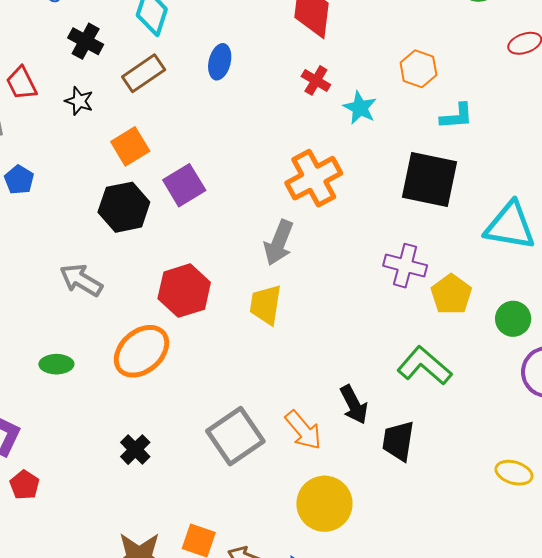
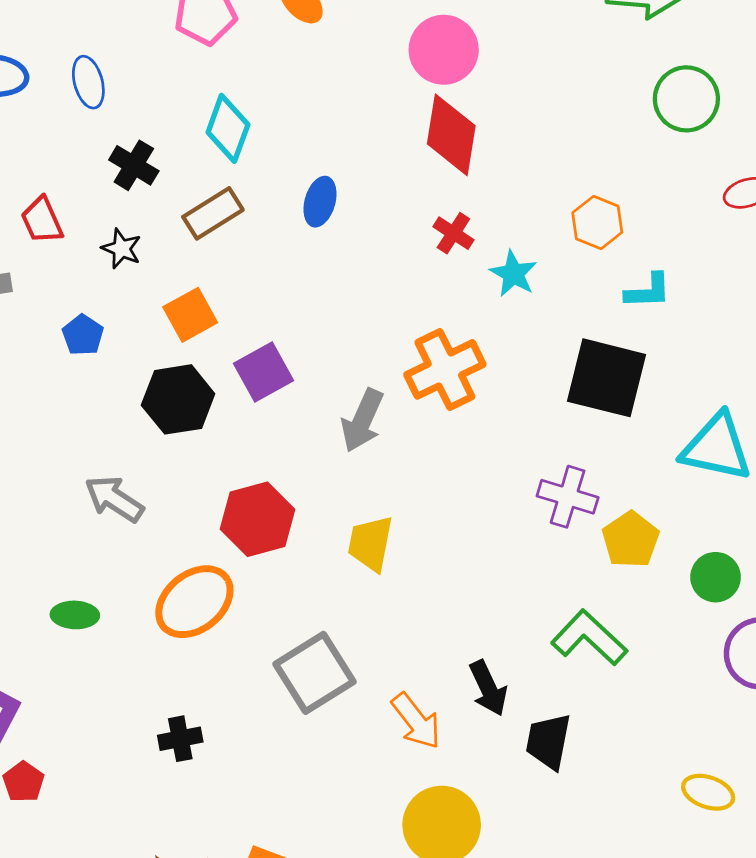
blue pentagon: (19, 180) -> (83, 335), moved
gray arrow: (279, 243) -> (362, 420), moved
gray square: (235, 436) -> (314, 673), moved
black cross: (135, 450) -> (180, 739), turned 32

